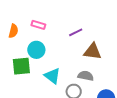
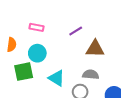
orange semicircle: (13, 31) -> (12, 45), moved

